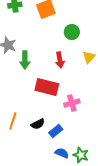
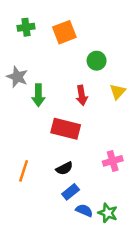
pink cross: (72, 103) -> (113, 161), moved
black semicircle: (38, 124) -> (64, 168), moved
blue rectangle: (56, 131) -> (71, 192), moved

